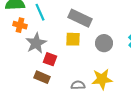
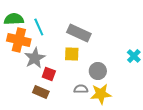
orange cross: (20, 25) -> (19, 40), size x1.6
gray circle: (104, 43) -> (98, 71), moved
gray semicircle: (78, 85) -> (81, 89), moved

